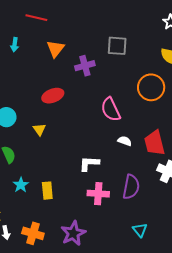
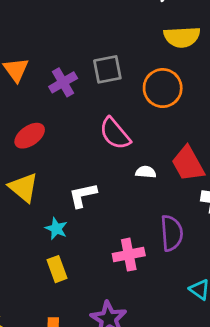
gray square: (117, 46) -> (107, 69), moved
yellow triangle: (39, 129) -> (23, 187), size x1.6
white L-shape: (89, 164) -> (83, 195), moved
cyan star: (21, 185) -> (56, 229), moved

